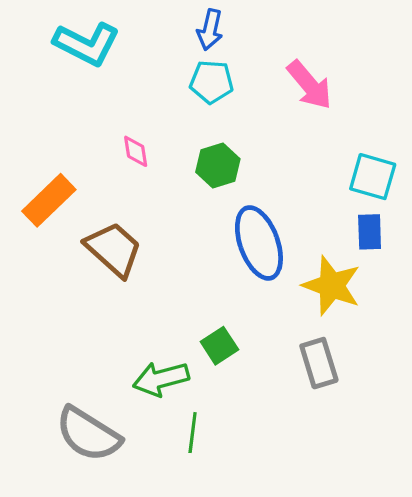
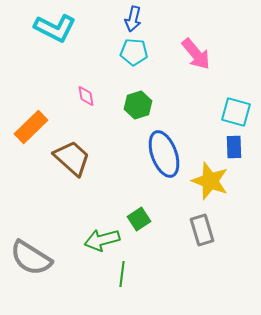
gray semicircle: (88, 434) -> (31, 258), moved

